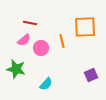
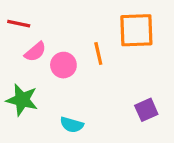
red line: (30, 23) -> (19, 24), moved
cyan semicircle: (46, 84) -> (72, 125), turned 64

